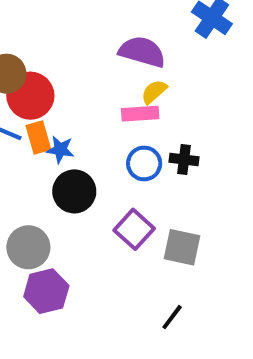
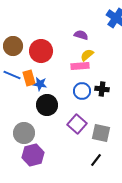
purple semicircle: (142, 52) -> (81, 35), size x0.6
red circle: (30, 96) -> (41, 51), moved
black line: (172, 317) -> (96, 160), moved

